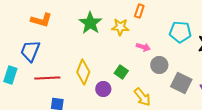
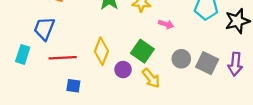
gray circle: (159, 65) -> (181, 59), moved
green square: (121, 72) -> (142, 51), size x1.5
yellow arrow: (142, 97) -> (151, 78), moved

